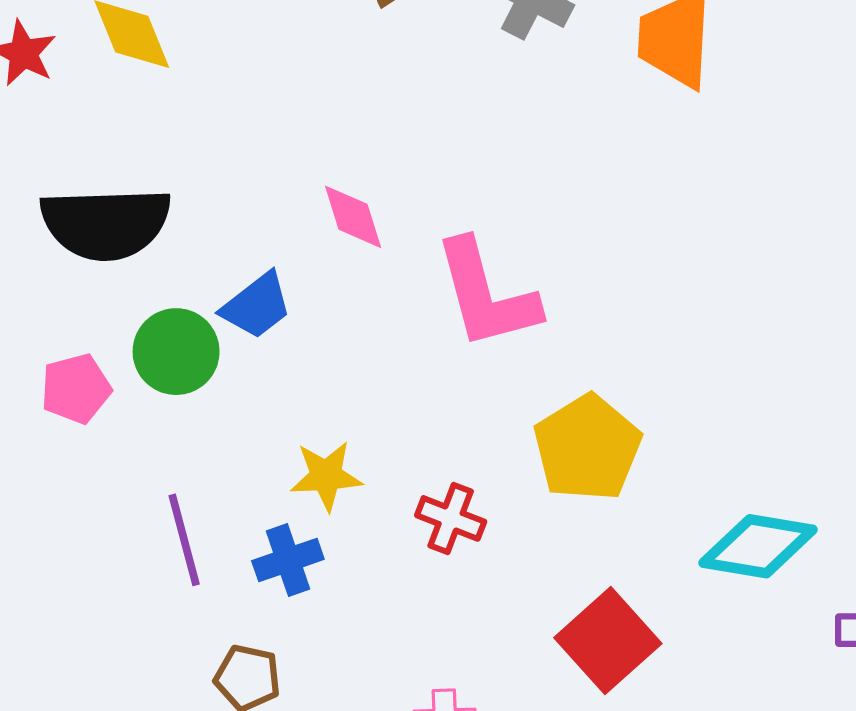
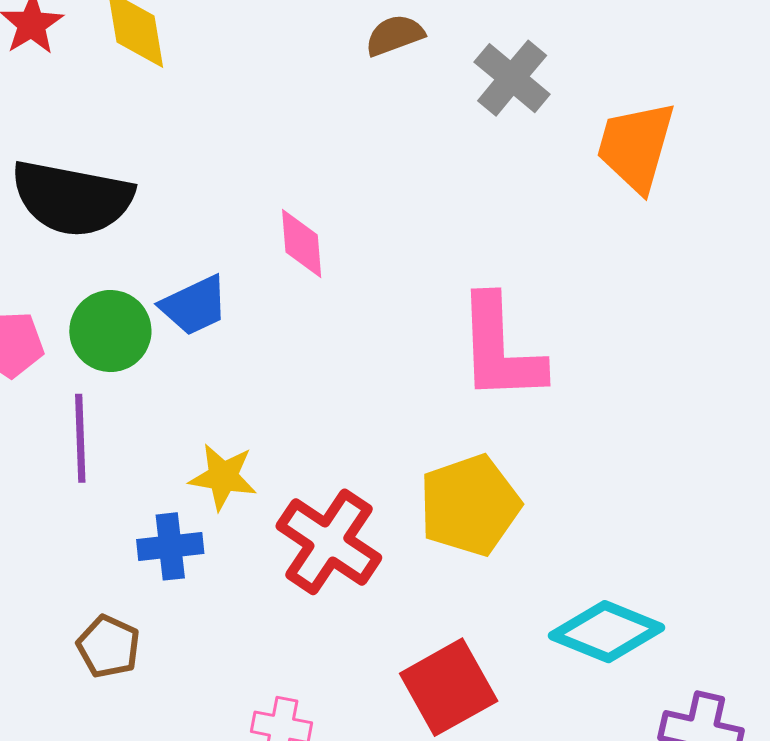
pink L-shape: (486, 294) -> (500, 349), moved
red cross: (451, 518) -> (329, 542), size x1.6
purple line: (184, 540) -> (80, 438), moved

